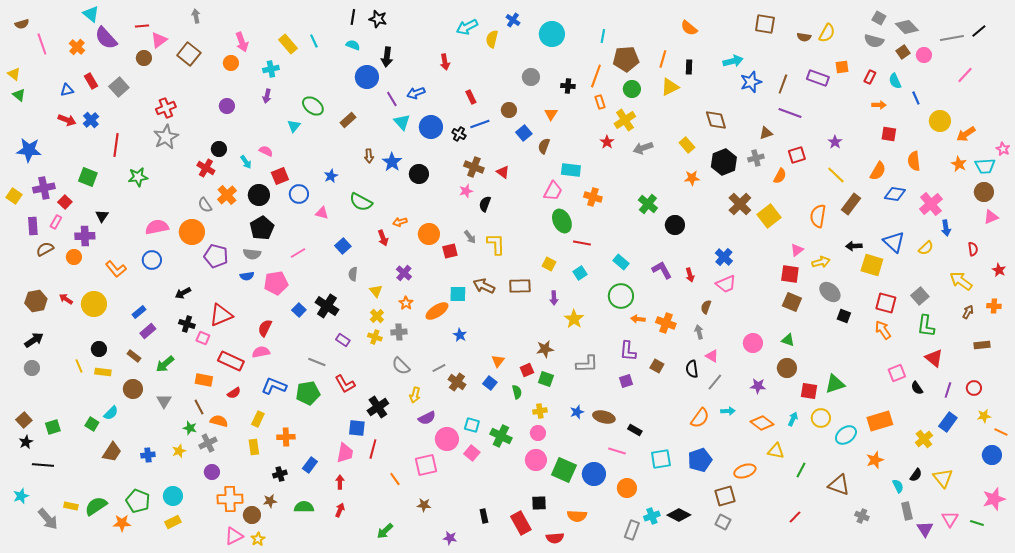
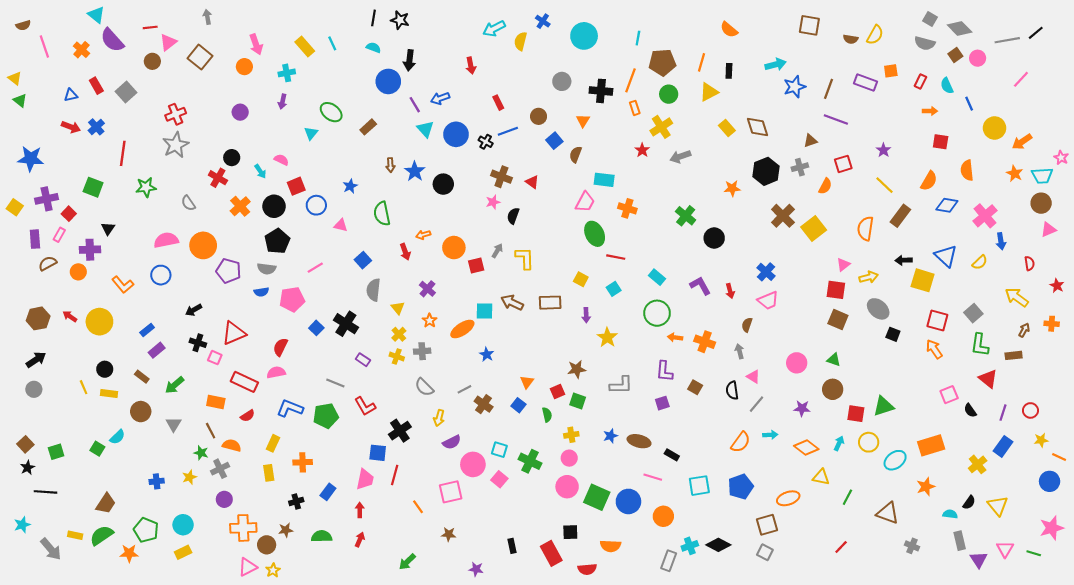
black cross: (568, 86) -> (601, 91), size x1.5
yellow rectangle: (687, 145) -> (727, 128), moved
green semicircle: (361, 202) -> (382, 214), turned 50
gray semicircle: (205, 205) -> (188, 203), moved
gray arrow: (470, 237) -> (497, 251), turned -112
gray semicircle: (353, 274) -> (373, 290), size x1.5
brown rectangle: (982, 345) -> (1014, 355), moved
brown trapezoid: (112, 452) -> (106, 504), moved
cyan semicircle: (898, 486) -> (950, 514), turned -56

